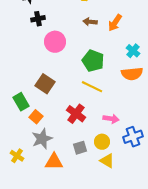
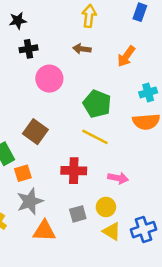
brown arrow: (90, 22) -> (82, 49), moved
cyan cross: (133, 51) -> (148, 92), turned 32
red cross: (76, 114) -> (74, 171), turned -36
orange square: (36, 117) -> (23, 173), turned 32
blue cross: (133, 137) -> (144, 230), moved

